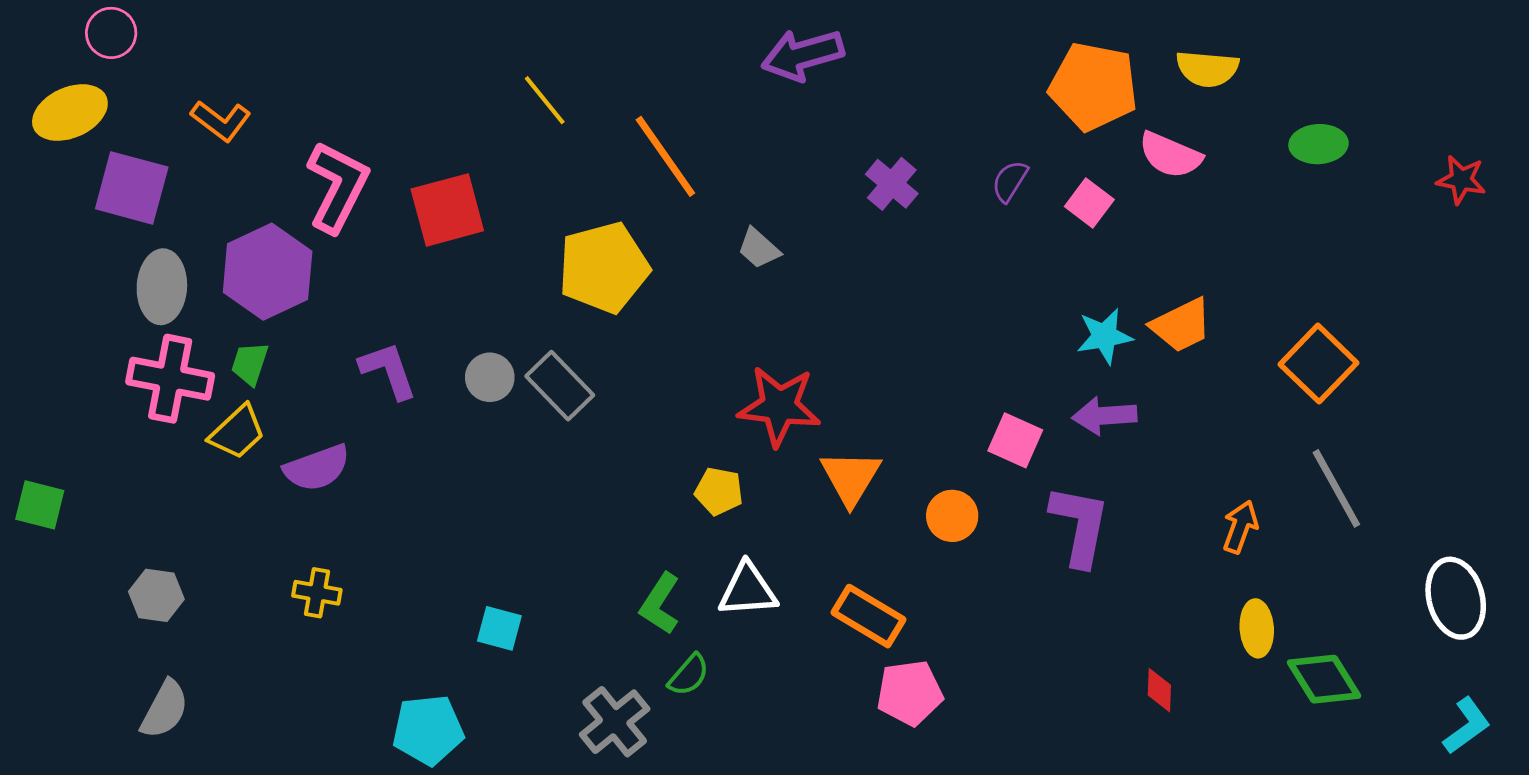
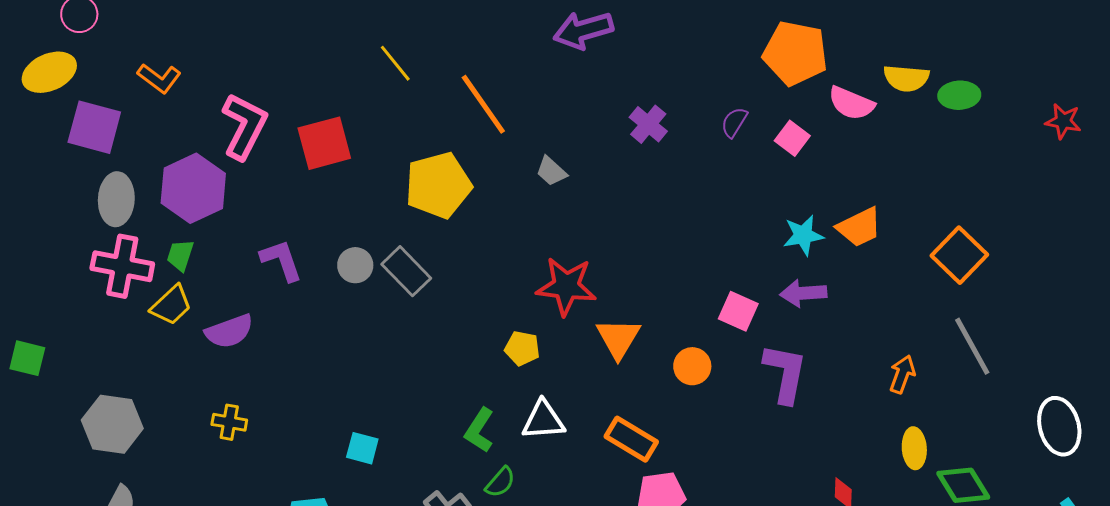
yellow semicircle: (1207, 69) -> (906, 78), moved
gray hexagon: (156, 595) -> (112, 424), size x1.5

